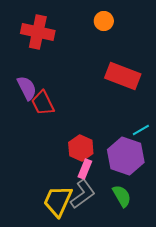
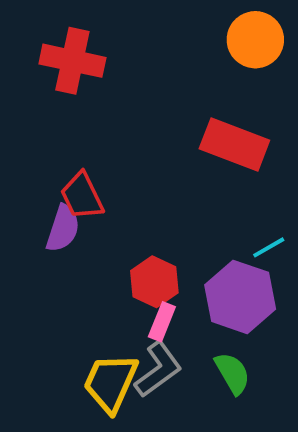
orange circle: (104, 21) -> (255, 40), moved, size x1.5
purple semicircle: (27, 88) -> (63, 228), moved, turned 45

